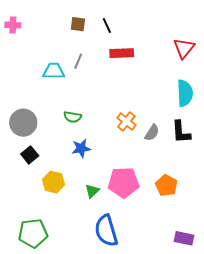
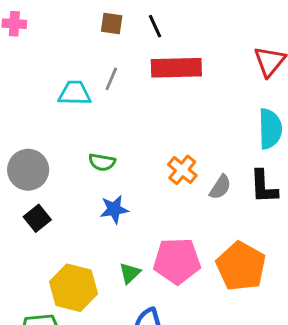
red rectangle: (122, 53) -> (176, 68), size x1.4
yellow hexagon: (53, 182) -> (74, 288), moved, size x1.4
orange pentagon: (166, 185) -> (241, 266), size x1.5

